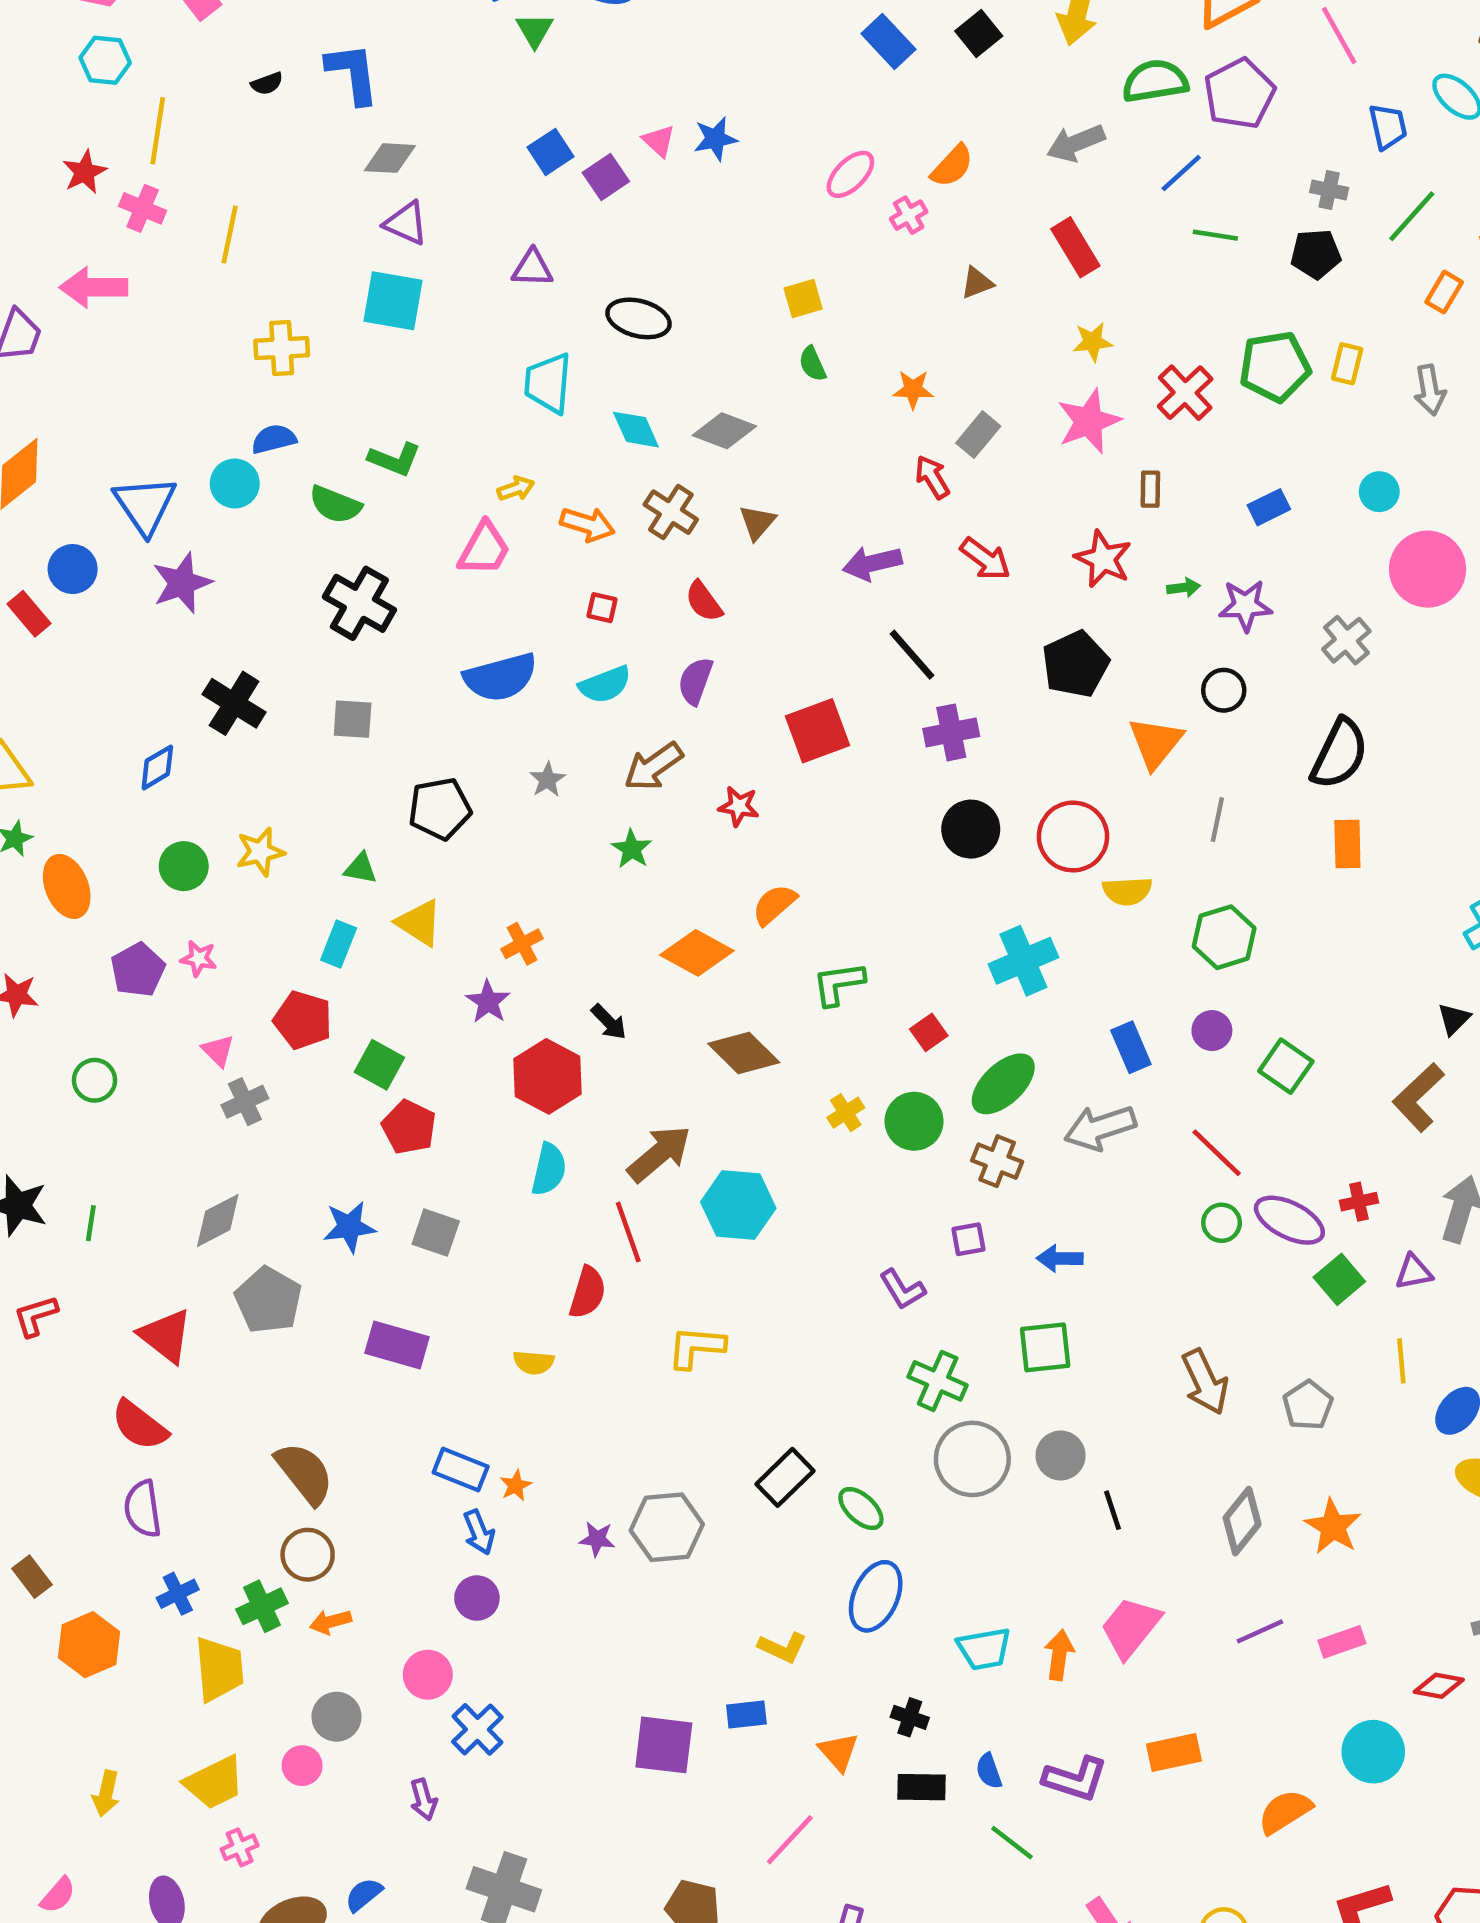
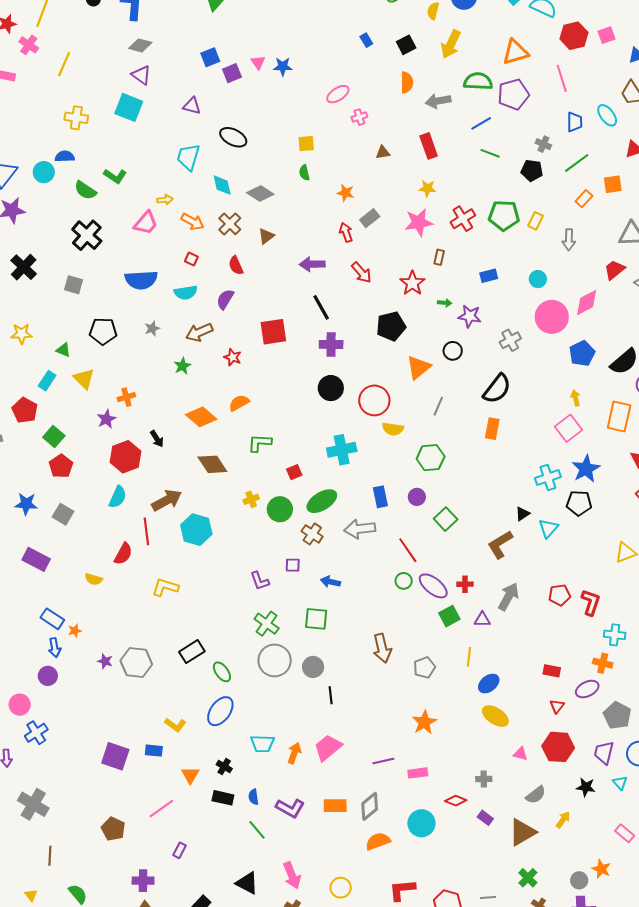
blue rectangle: (888, 41) -> (366, 40), size x0.6
orange semicircle: (952, 166) -> (407, 82), moved, turned -55
gray diamond: (1242, 1521) -> (370, 806), moved

